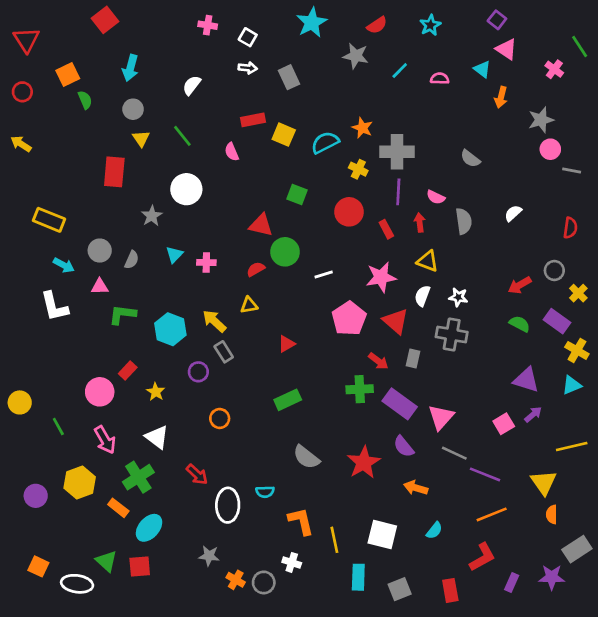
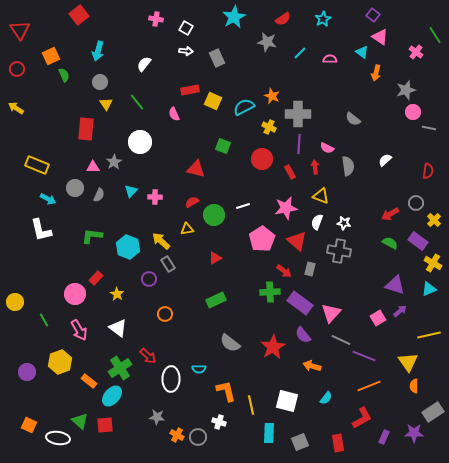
green circle: (285, 252) -> (214, 215), moved
pink triangle: (100, 287) -> (93, 167), moved
green cross: (138, 477) -> (120, 368), moved

